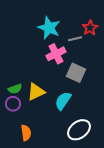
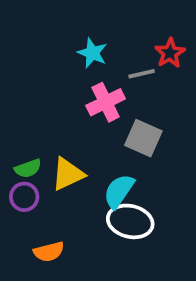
cyan star: (49, 28) -> (92, 53), size x0.7
white ellipse: (79, 130) -> (130, 221), moved, turned 50
orange semicircle: (26, 133) -> (49, 252), turned 84

